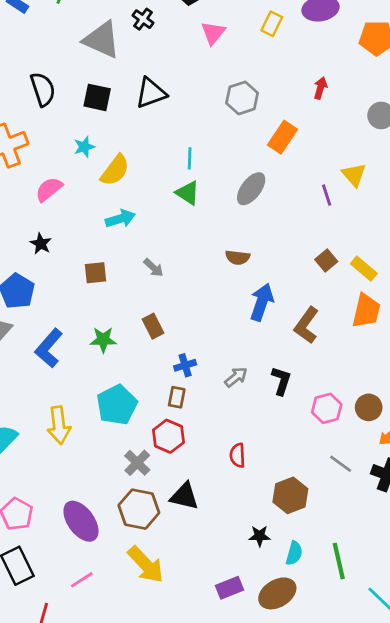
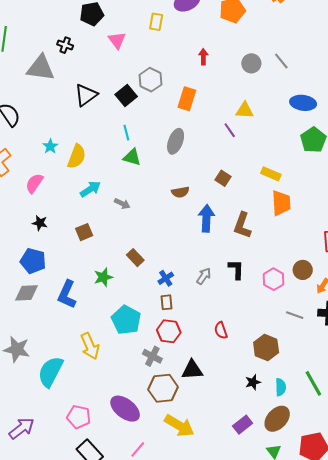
black square: (97, 97) -> (126, 96), moved, turned -35
yellow triangle: (354, 175) -> (245, 110), turned -30
brown square: (326, 261) -> (223, 178), moved
gray arrow: (154, 268) -> (122, 204), moved

